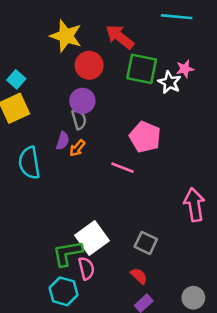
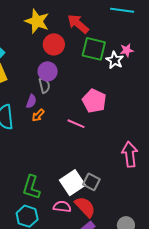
orange arrow: (77, 148) -> (38, 115), moved
white square: (92, 238) -> (72, 183), moved
green L-shape: (68, 253) -> (31, 187), turned -65
pink semicircle: (86, 268) -> (62, 207), moved, turned -72
red semicircle: (139, 276) -> (85, 207), size x1.6

